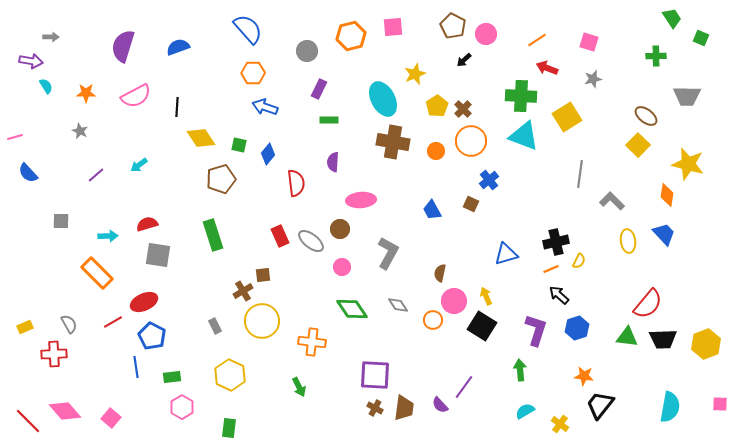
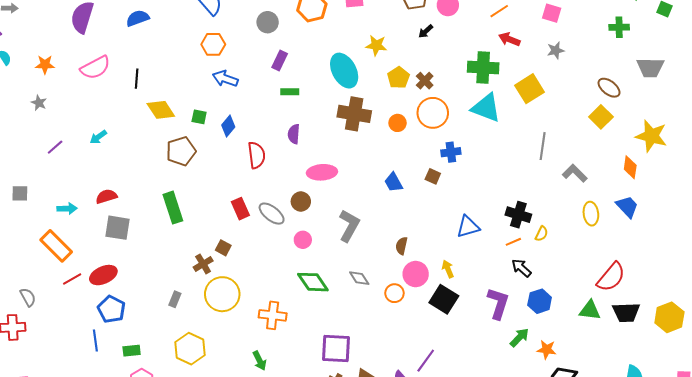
yellow star: (415, 74) -> (376, 45), turned 30
blue cross: (489, 180) -> (451, 152), turned 30
black cross: (556, 242) -> (518, 215), turned 30
brown square: (263, 275) -> (223, 248), turned 35
red line: (113, 322) -> (72, 279), moved
gray rectangle: (215, 326) -> (175, 299), turned 49
green arrow: (520, 370) -> (519, 337), moved, turned 50

